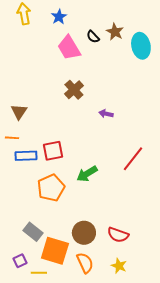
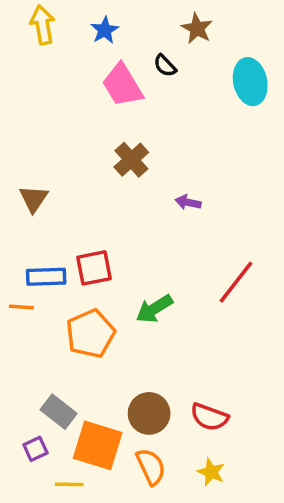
brown star: (115, 32) -> (197, 28), moved
orange line: (12, 138) -> (21, 307), moved
purple square: (20, 261) -> (35, 449), moved

